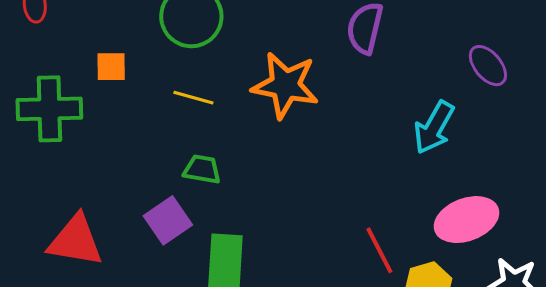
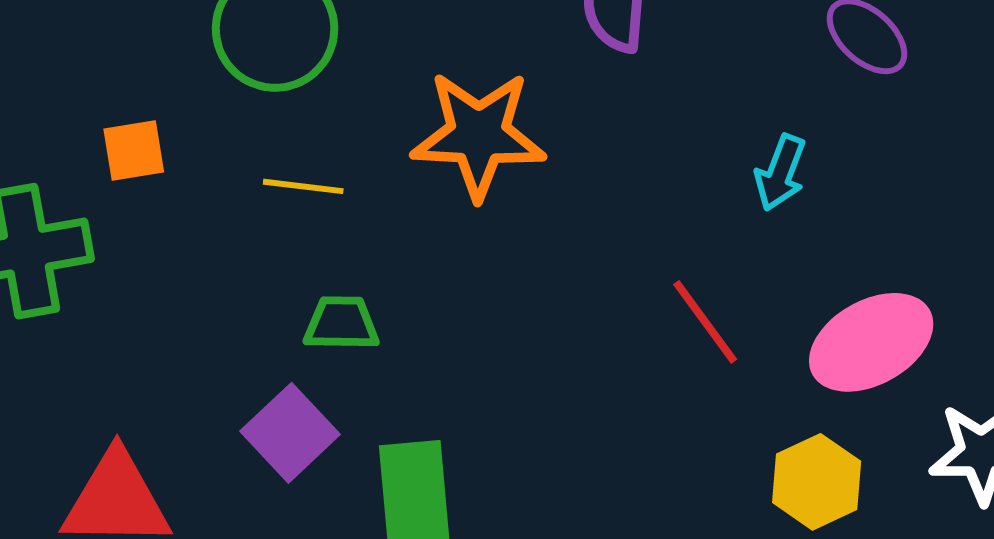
cyan arrow: (434, 127) -> (781, 173), size x0.7
red line: (379, 250) -> (705, 322), moved

